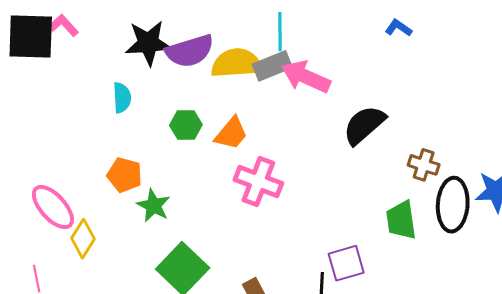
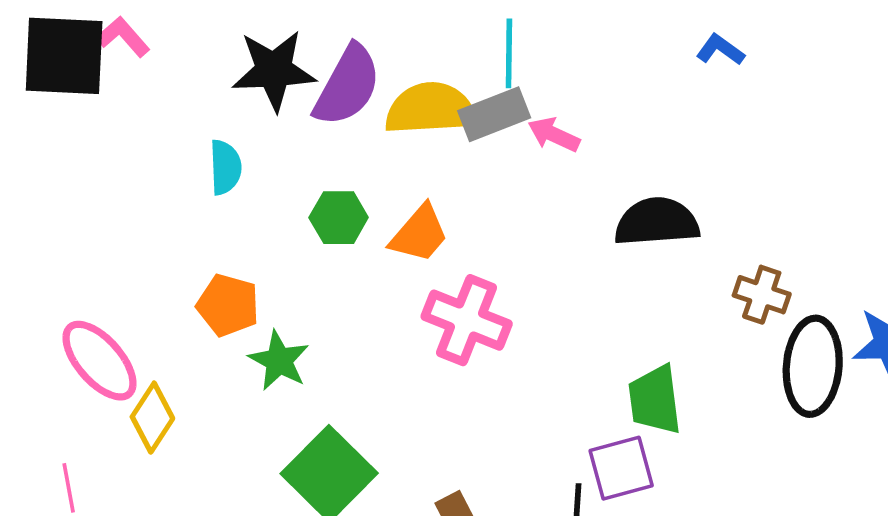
purple semicircle: (190, 51) -> (347, 86), turned -45
pink arrow: (306, 77) -> (554, 135), size x0.6
black semicircle: (364, 125) -> (657, 222), turned 36
green trapezoid: (401, 220) -> (655, 400), moved

